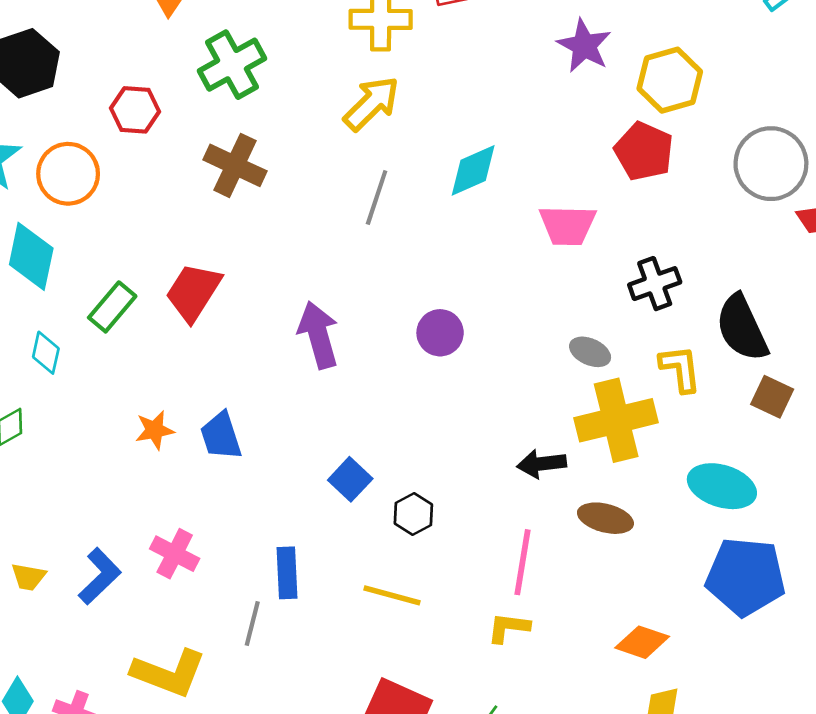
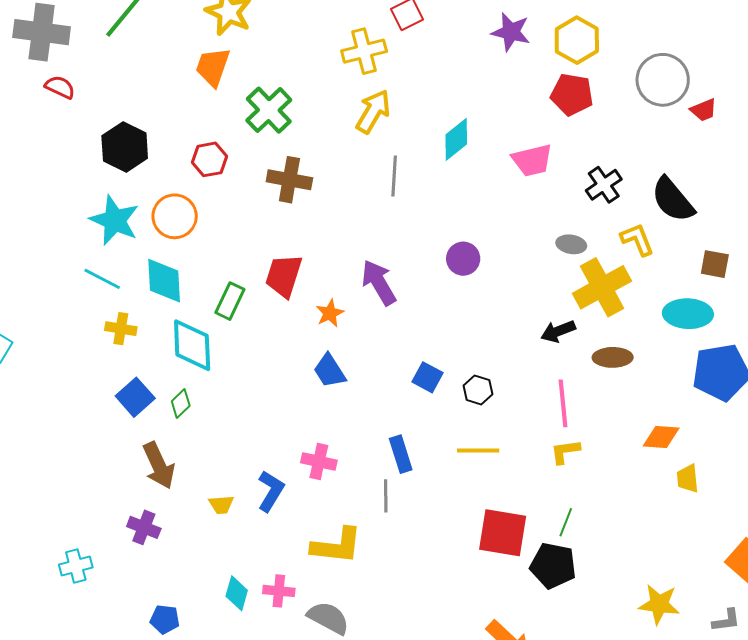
cyan diamond: (46, 353) -> (192, 345), size x1.8
brown square: (772, 397) -> (715, 264), moved
orange star: (155, 430) -> (330, 313), moved

